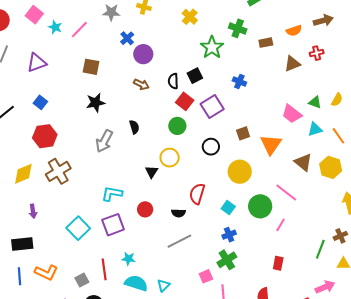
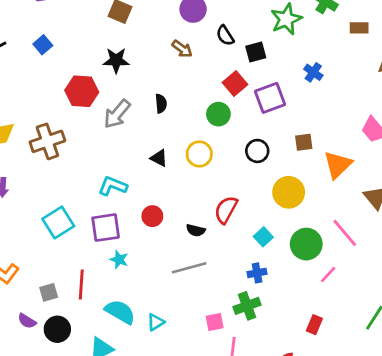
black semicircle: (173, 81) -> (225, 35), moved, turned -42
red hexagon: (45, 136) -> (82, 91), moved
black triangle: (152, 172) -> (159, 158), moved, turned -48
cyan star: (129, 259) -> (119, 260), moved

